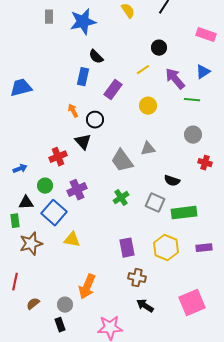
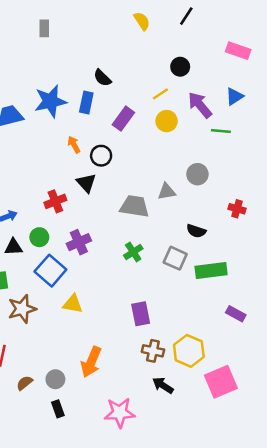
blue star: (83, 22) -> (50, 101), moved
yellow circle: (148, 106) -> (167, 121), moved
gray circle: (193, 135) -> (197, 174), moved
gray trapezoid: (122, 161) -> (134, 206), turned 135
black triangle: (26, 203) -> (13, 247), moved
yellow hexagon: (166, 248) -> (189, 351), moved
purple rectangle: (204, 248) -> (236, 314), turned 35
gray circle: (65, 305) -> (55, 379), moved

